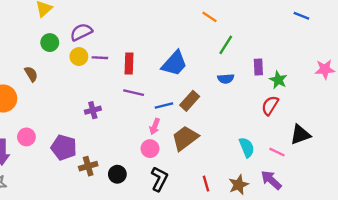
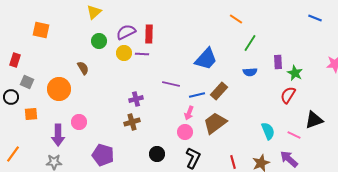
red rectangle: (129, 64) -> (149, 34), moved
purple pentagon: (64, 147) -> (103, 155), moved
brown cross: (88, 166) -> (132, 122), moved

